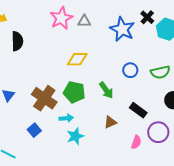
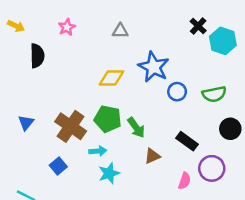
pink star: (61, 18) -> (67, 27), moved, size x0.6
blue star: (122, 29) -> (154, 67), moved
green arrow: (106, 90) -> (136, 128), moved

